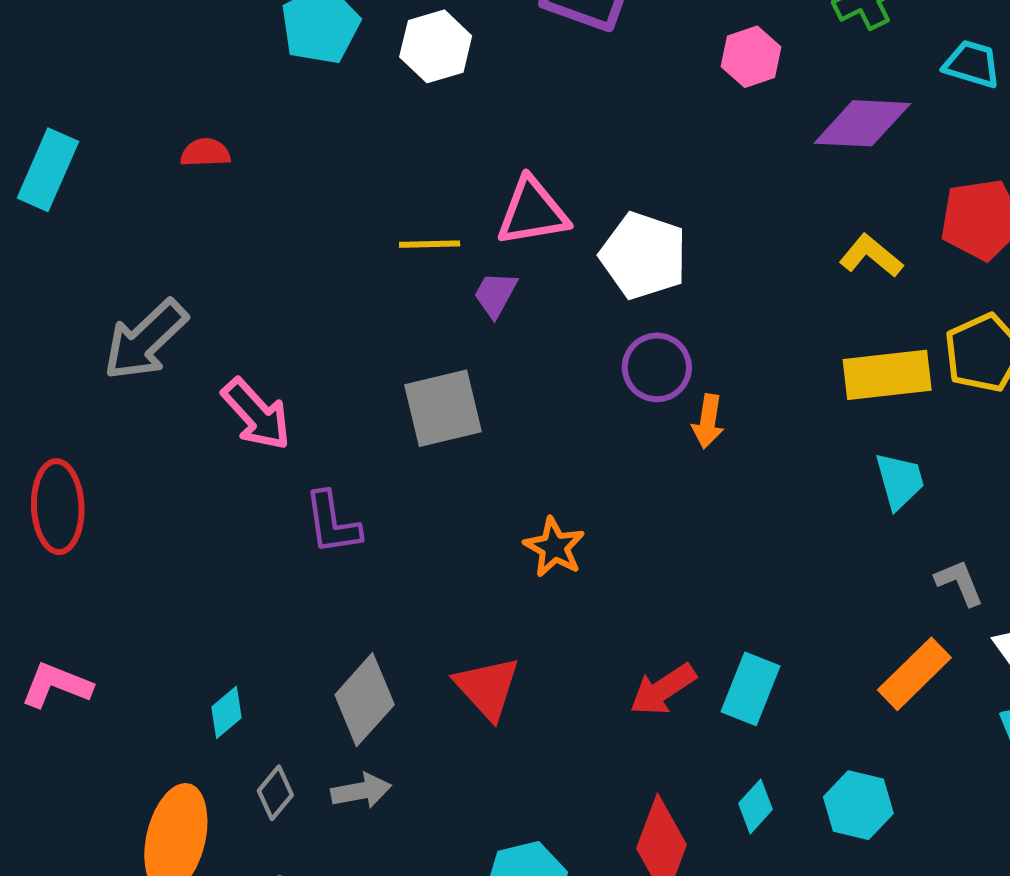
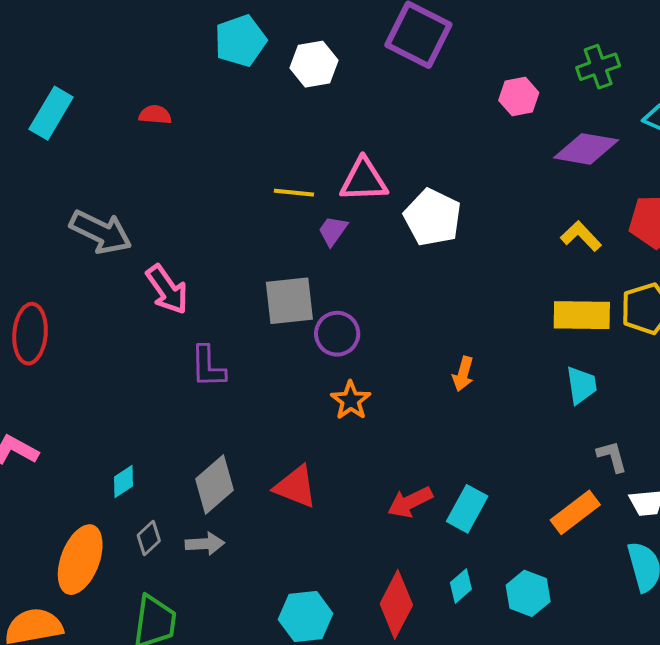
gray arrow: (145, 340) -> (101, 232), turned -118
purple circle: (657, 367) -> (337, 334), moved
orange arrow: (708, 421) -> (463, 374), moved
red triangle: (487, 688) -> (296, 487), turned -33

